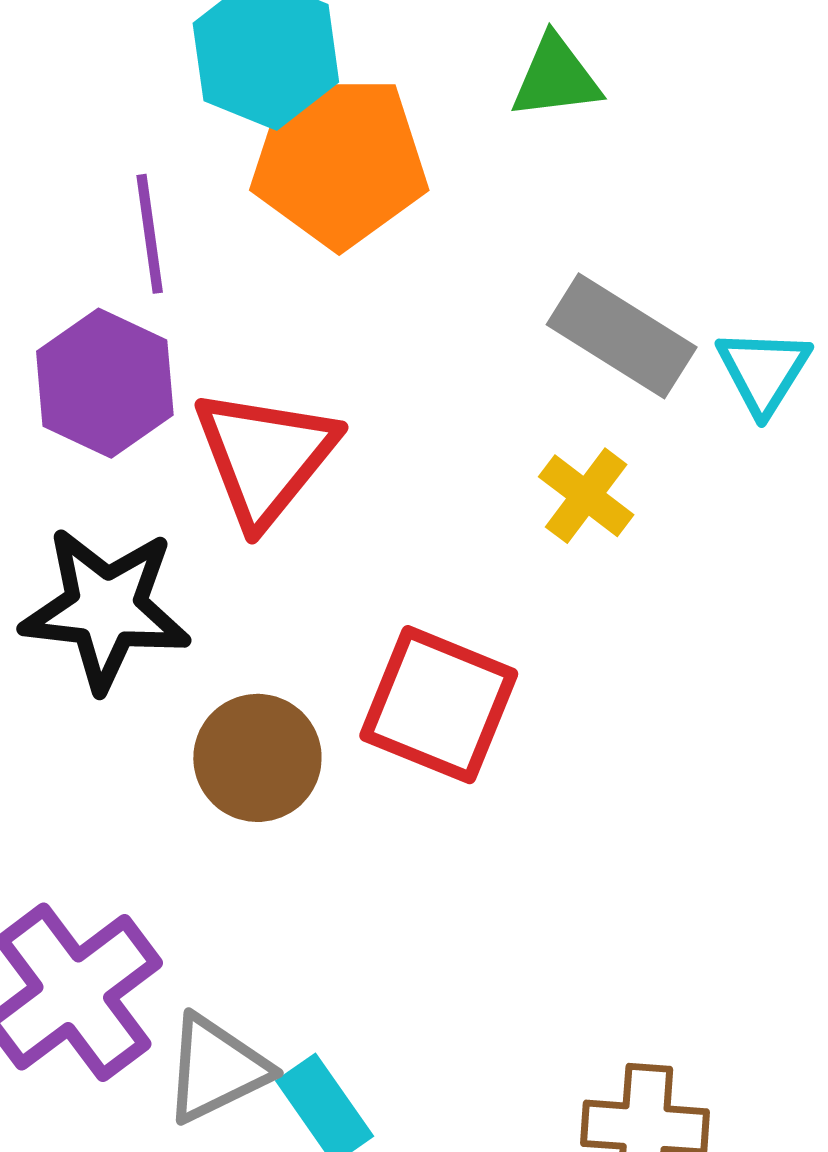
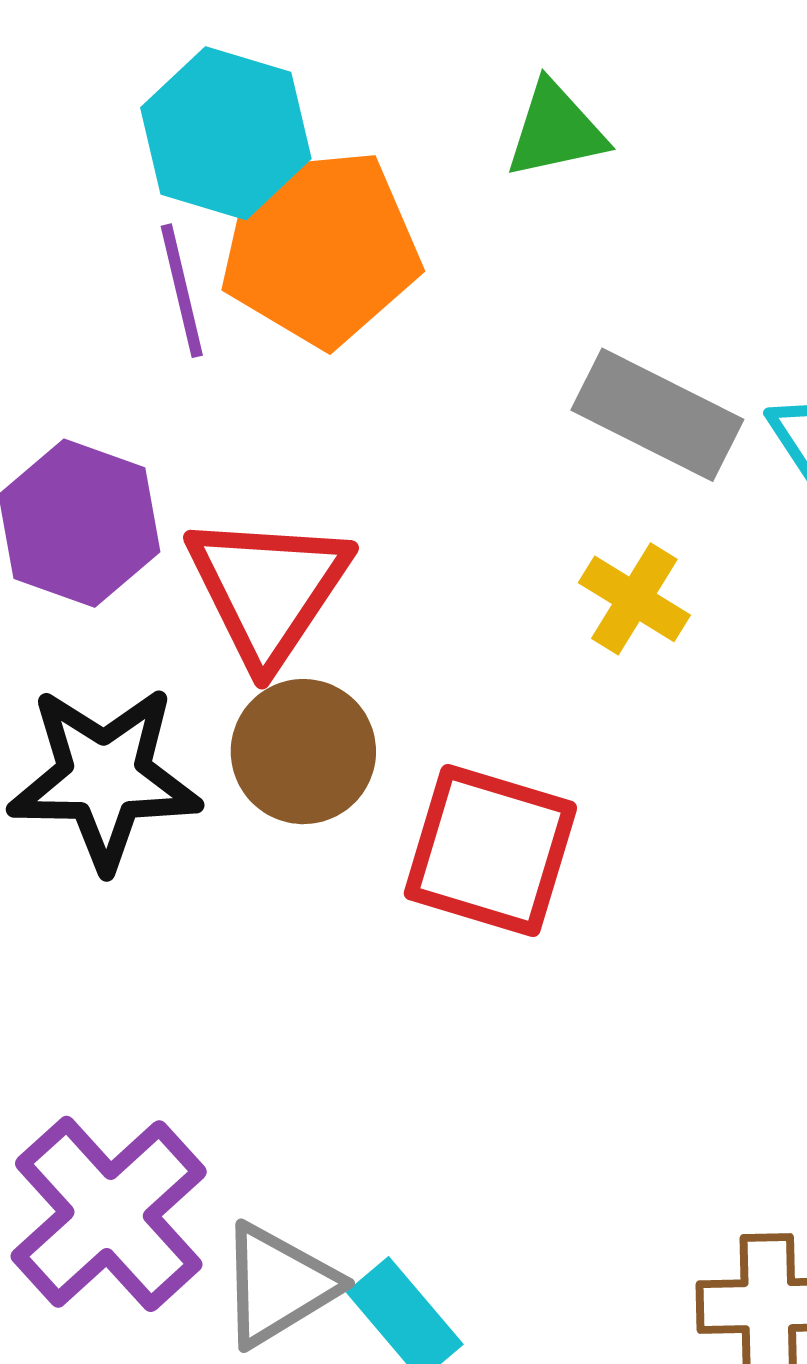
purple line: (150, 234) -> (182, 291), moved
brown circle: (257, 758) -> (303, 752), moved

